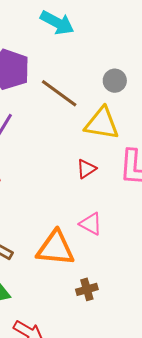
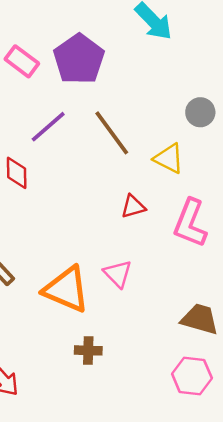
brown line: (59, 93) -> (112, 133), moved
yellow triangle: (102, 123) -> (169, 158), size x0.7

